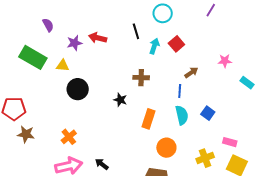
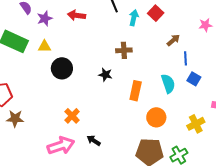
purple star: (74, 43) -> (45, 18), moved
blue line: (180, 91) -> (186, 58), moved
orange cross: (69, 137) -> (72, 116), moved

